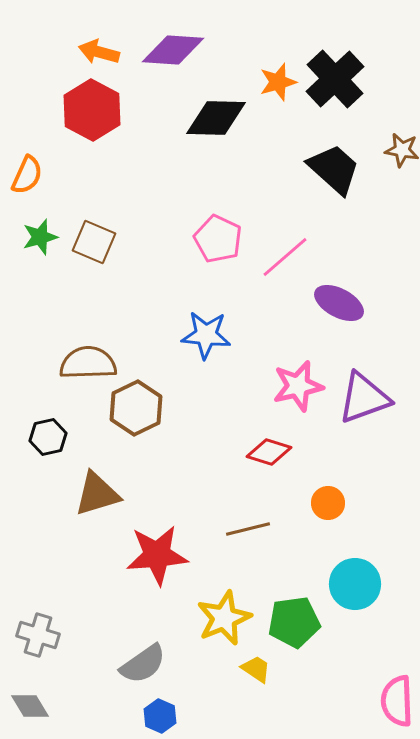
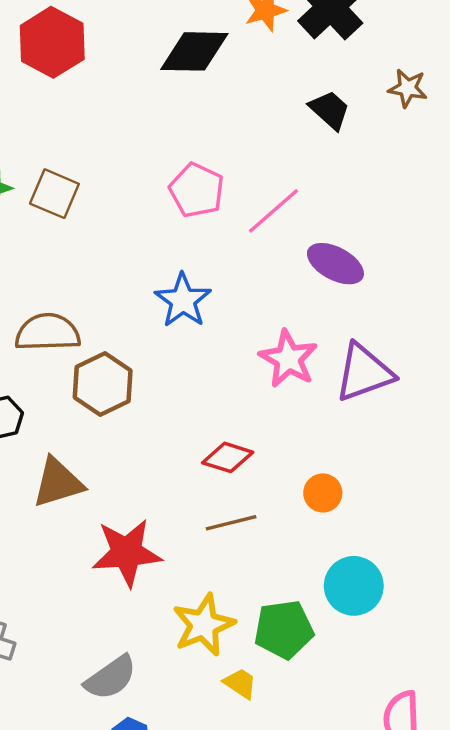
black trapezoid: (334, 169) -> (330, 110), size x0.7
blue star: (206, 335) -> (183, 300), turned 30
pink star: (298, 386) -> (288, 359), turned -30
red diamond: (269, 452) -> (228, 457), moved

